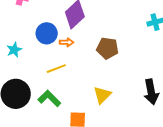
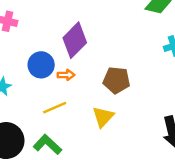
yellow triangle: (102, 95) -> (103, 117), moved

